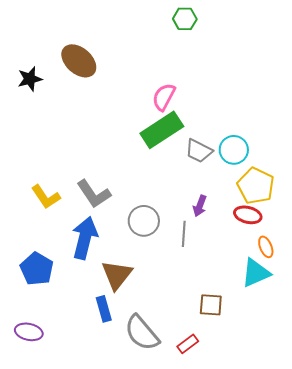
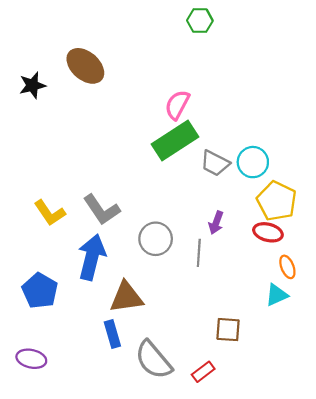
cyan triangle: (256, 273) -> (277, 295), size x0.7
brown triangle: (117, 275) -> (126, 297), turned 44

